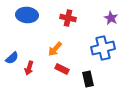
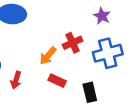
red cross: (68, 18) -> (73, 43), moved, turned -35
purple star: (111, 18) -> (102, 16), moved

